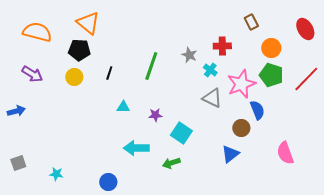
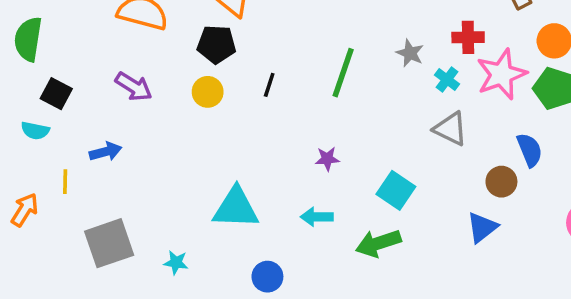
pink star: (241, 84) -> (501, 74), moved
cyan triangle: (123, 107) -> (236, 208), moved, size x2.0
purple star: (155, 115) -> (327, 159), moved
cyan arrow: (136, 148) -> (317, 217), size x0.7
gray square: (18, 163) -> (109, 243), size x1.8
green arrow: (171, 163) -> (378, 243), size x1.4

